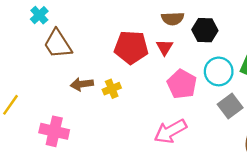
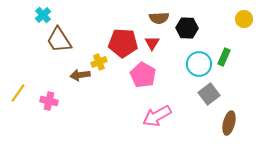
pink pentagon: (182, 84) -> (143, 75), moved
yellow cross: (112, 89) -> (99, 62), moved
pink cross: (54, 131) -> (49, 101), moved, size x0.7

